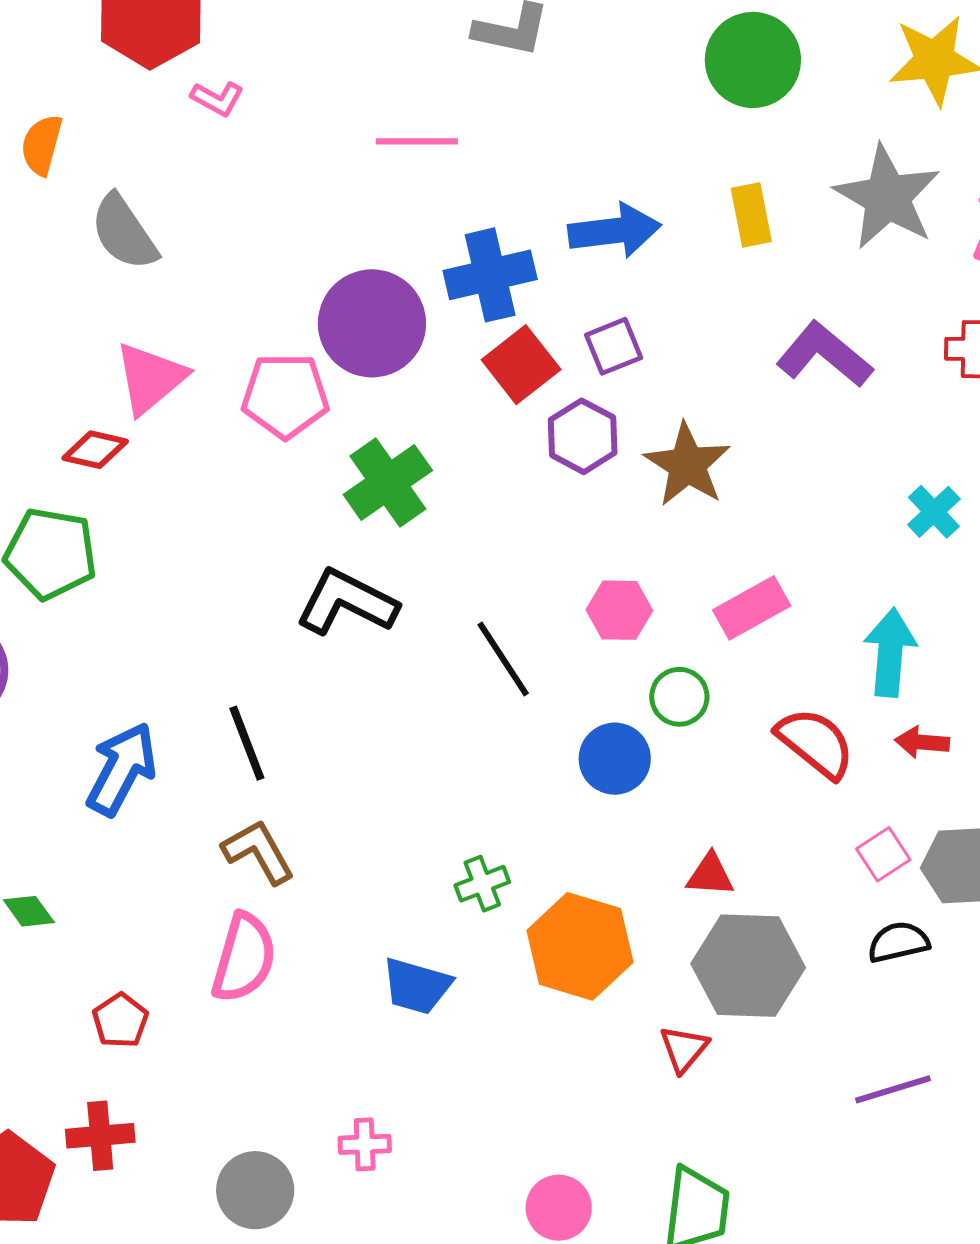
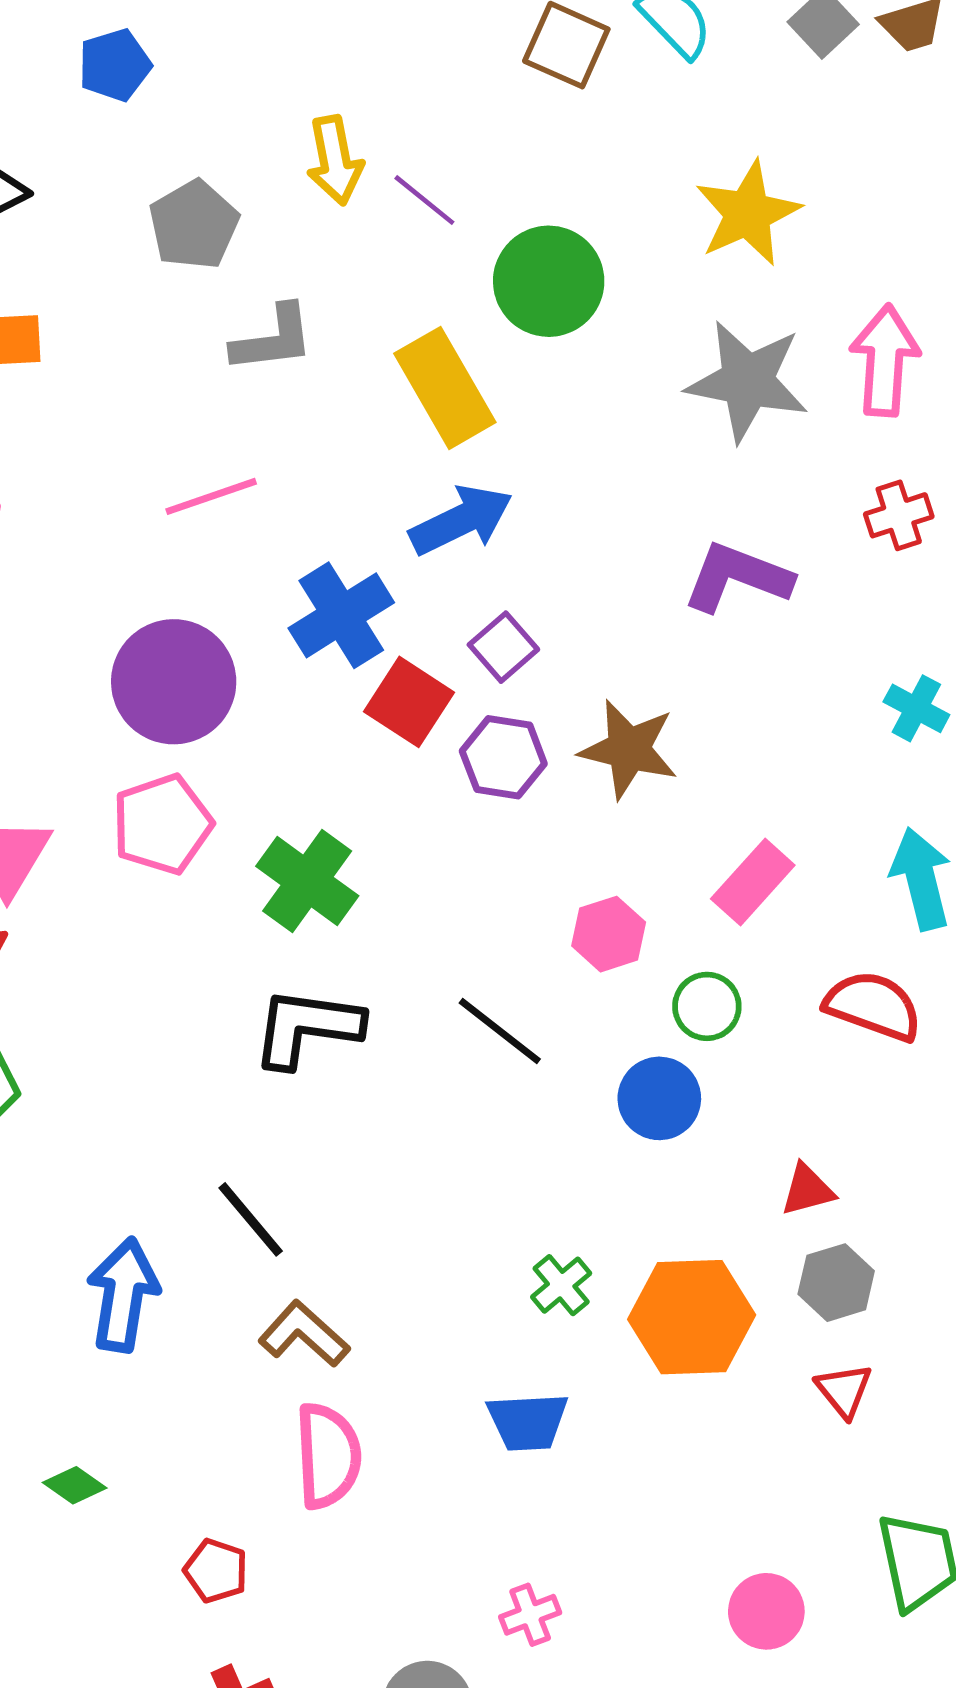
yellow rectangle: (751, 215) -> (445, 388), moved, size x1.6
purple circle: (372, 323) -> (174, 682), moved
gray hexagon: (748, 966) -> (836, 1283), moved, size x0.6

